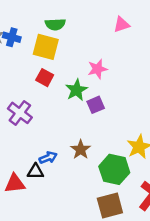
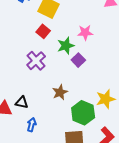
purple square: (96, 105) -> (78, 60), turned -32
purple cross: (20, 113) -> (36, 61), moved
blue arrow: (48, 158) -> (32, 125), moved, turned -64

